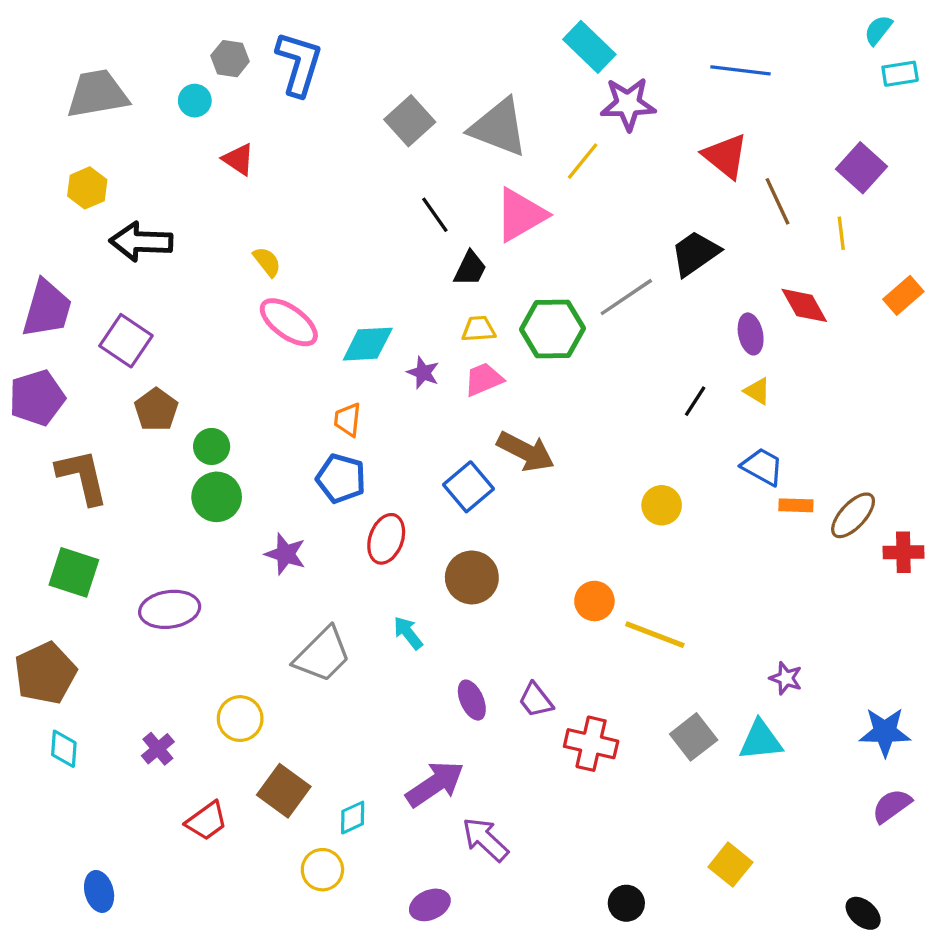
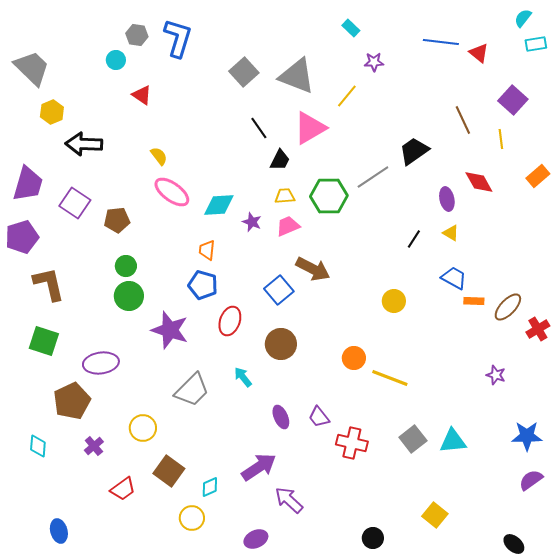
cyan rectangle: (589, 47) -> (351, 28), size x0.6
gray trapezoid: (97, 94) -> (32, 68), moved, turned 54
purple star: (628, 104) -> (374, 62), size x0.6
red triangle: (725, 156) -> (479, 53), moved, size x0.7
brown pentagon: (156, 410) -> (117, 220), moved, turned 30
red cross: (903, 552) -> (538, 329), turned -30
purple star: (285, 554) -> (170, 330), size x1.5
brown pentagon: (45, 673) -> (72, 401), moved
purple star: (786, 678) -> (496, 375), moved

